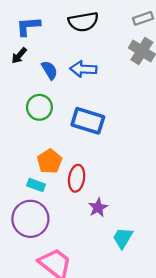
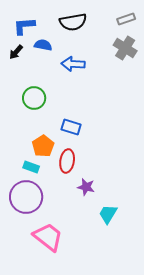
blue semicircle: (50, 70) -> (43, 45), moved, turned -48
blue rectangle: (88, 121) -> (71, 127), moved, size x0.7
purple star: (98, 208) -> (86, 187), turned -30

